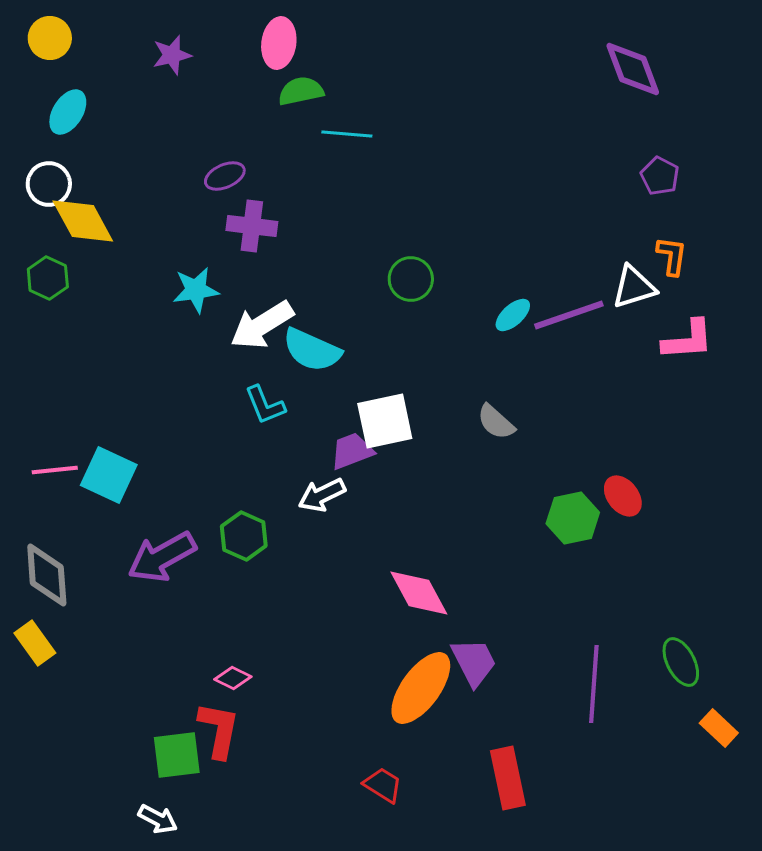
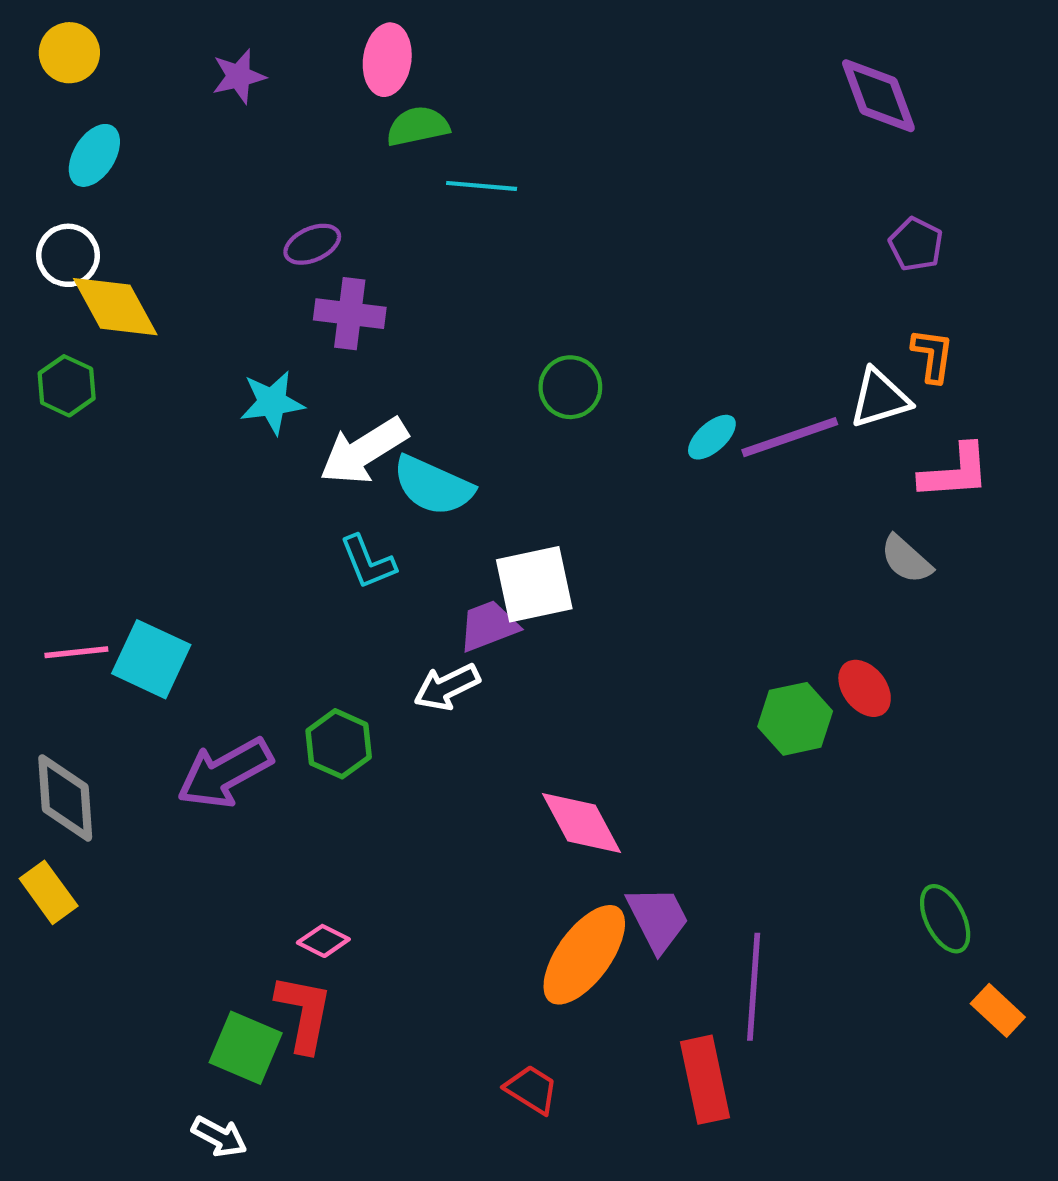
gray semicircle: (496, 422) -> (906, 559), moved
purple line: (594, 684) -> (754, 987), moved
green square: (177, 755) -> (246, 1048), turned 30

